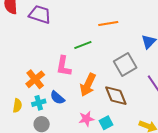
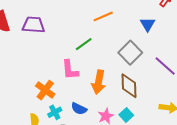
brown diamond: (116, 96) -> (129, 86), turned 35
blue semicircle: (57, 98) -> (79, 109), moved

